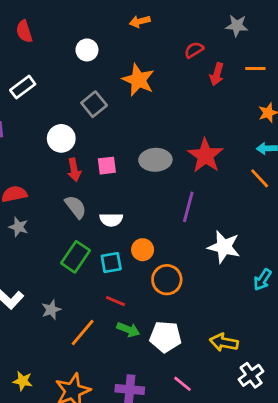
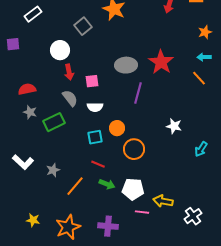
pink square: (107, 166) -> (92, 81), moved
purple line: (188, 207) -> (138, 93), moved
white star: (224, 247) -> (174, 126), size x0.7
green rectangle: (76, 257) -> (54, 122), moved, turned 30
yellow arrow: (224, 342) -> (163, 201), moved
pink line: (183, 384) -> (142, 212), moved, turned -32

